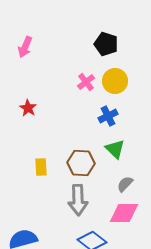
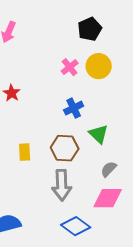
black pentagon: (106, 44) -> (90, 29), turned 30
blue cross: (108, 116) -> (74, 108), moved

